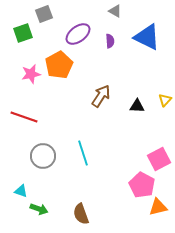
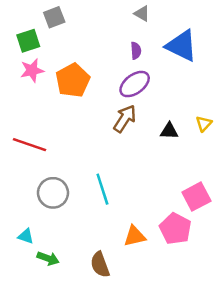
purple ellipse: (78, 34) -> (135, 84), moved
pink star: (31, 74) -> (32, 70), moved
orange triangle: (158, 207) -> (135, 236), moved

